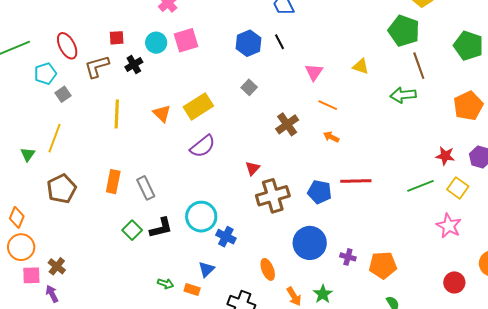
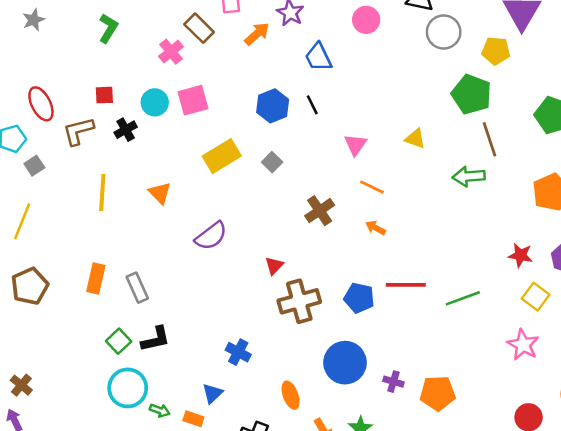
yellow rectangle: (198, 106) -> (222, 156), moved
green line: (420, 186) -> (463, 298), moved
cyan circle: (201, 217) -> (128, 388), moved

